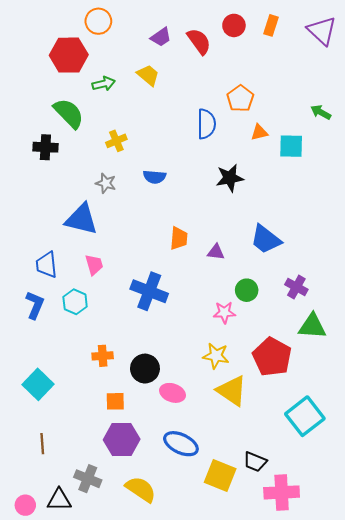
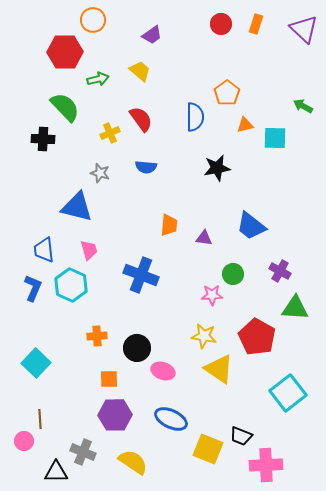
red semicircle: (199, 41) -> (141, 119), moved
cyan hexagon: (75, 302) -> (71, 285), size x1.4
pink circle: (25, 505) -> (24, 441), moved

